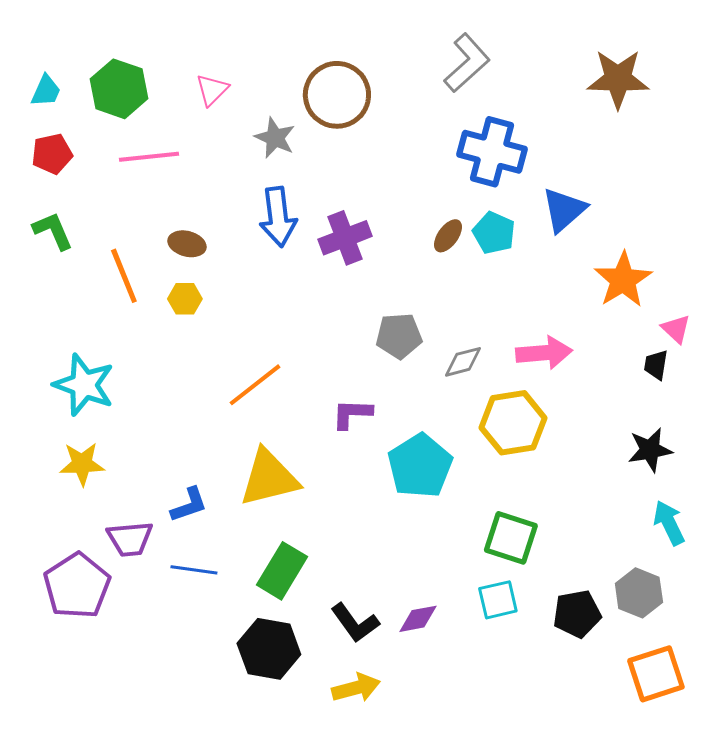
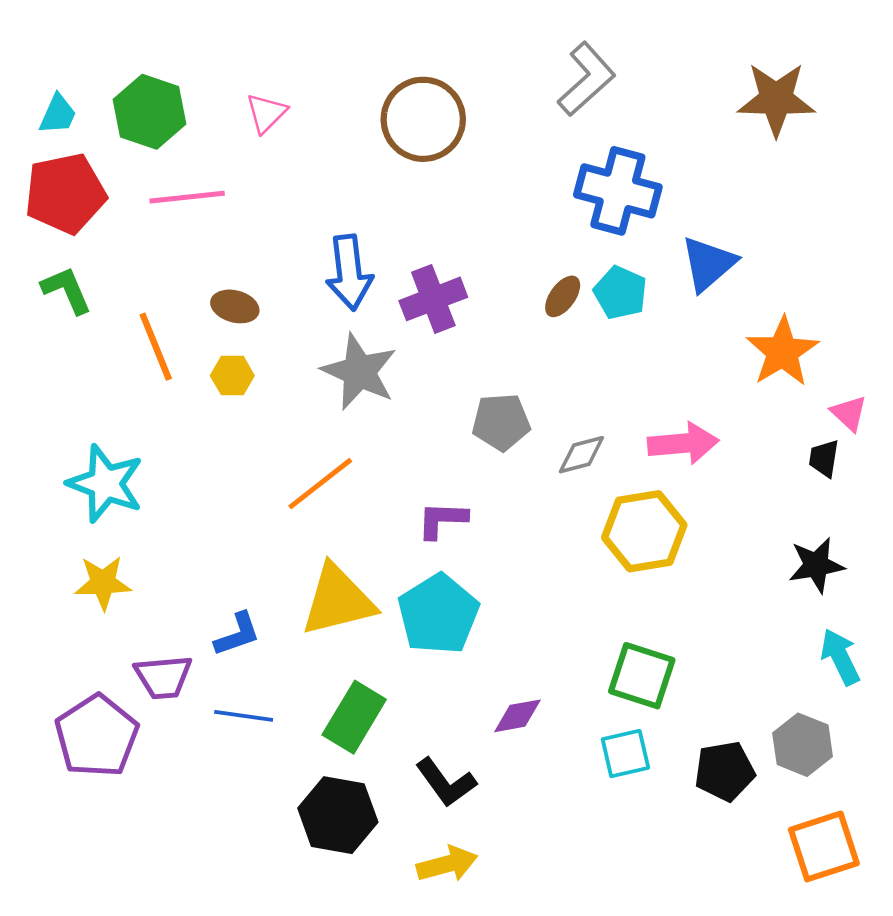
gray star: (275, 138) -> (359, 372), moved, size x1.5
red pentagon: (52, 154) -> (65, 193), size x1.6
cyan pentagon: (420, 466) -> (438, 614), moved
purple diamond: (418, 619) -> (517, 716), moved

